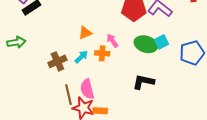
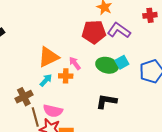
orange triangle: (85, 33) -> (48, 57), size x1.6
brown cross: (57, 61) -> (24, 97), moved
pink semicircle: (87, 89) -> (53, 111), turned -60

